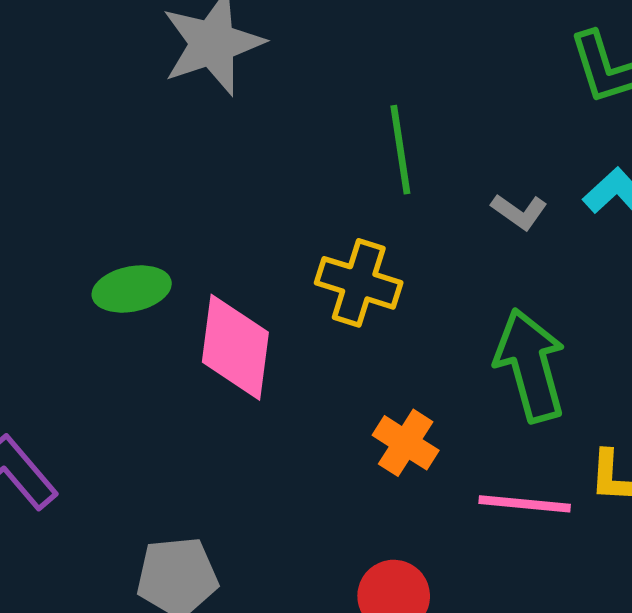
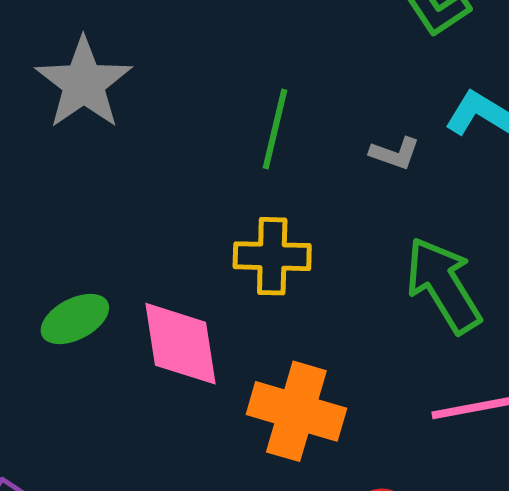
green line: (400, 150) -> (275, 129), turned 38
orange cross: (406, 443) -> (296, 411), moved, size x1.6

